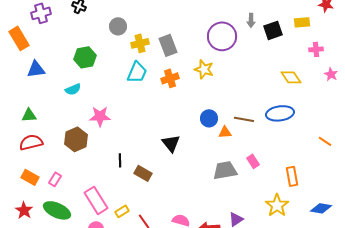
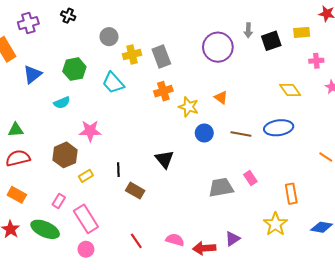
blue triangle: (36, 69) -> (33, 74), moved, turned -30
yellow star: (204, 69) -> (189, 107), moved
cyan trapezoid: (137, 72) -> (113, 83), moved, turned 115
orange triangle: (225, 132) -> (221, 97), moved, turned 40
black line: (120, 160) -> (118, 170), moved
pink rectangle: (55, 179) -> (59, 201), moved
yellow rectangle: (122, 211) -> (86, 176), moved

